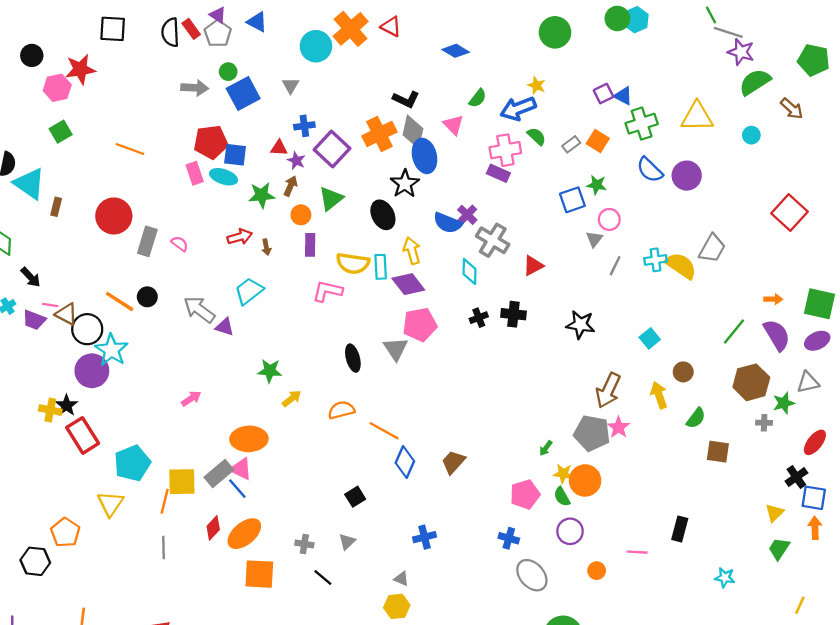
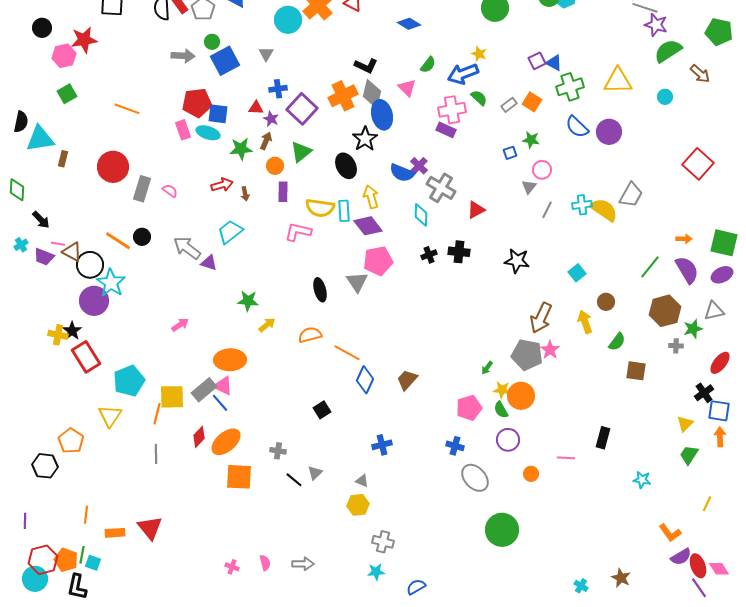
cyan triangle: (29, 184) -> (40, 139), turned -44
blue square: (572, 200) -> (510, 153), size x0.6
gray triangle: (347, 542) -> (315, 473), moved

